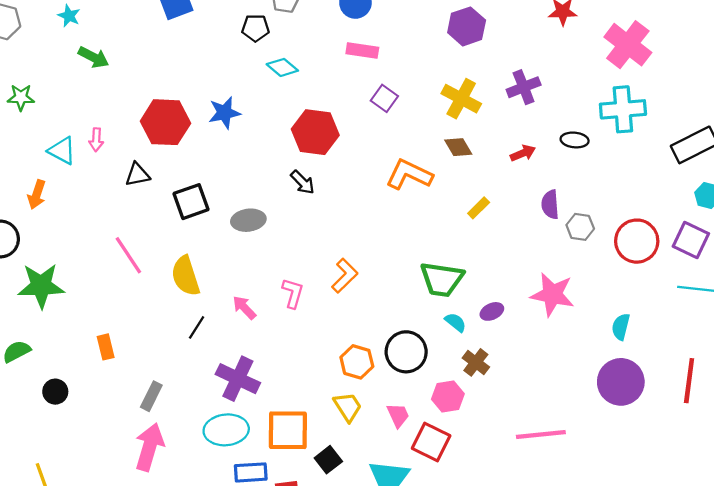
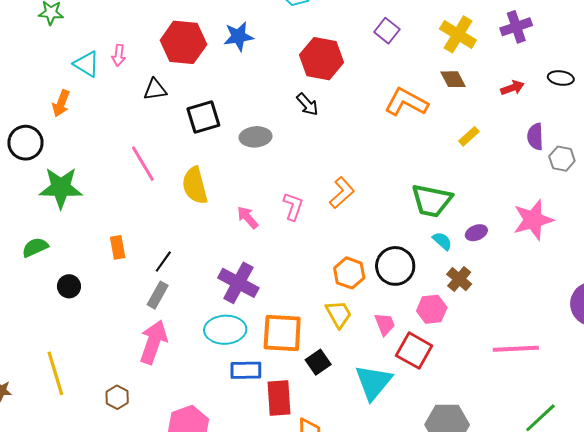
pink star: (552, 294) -> (533, 220), turned -30
black line: (197, 327) -> (163, 262), moved

